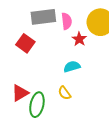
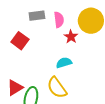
gray rectangle: (43, 17) -> (37, 16), size x0.7
yellow semicircle: (64, 93) -> (57, 88), size x1.6

